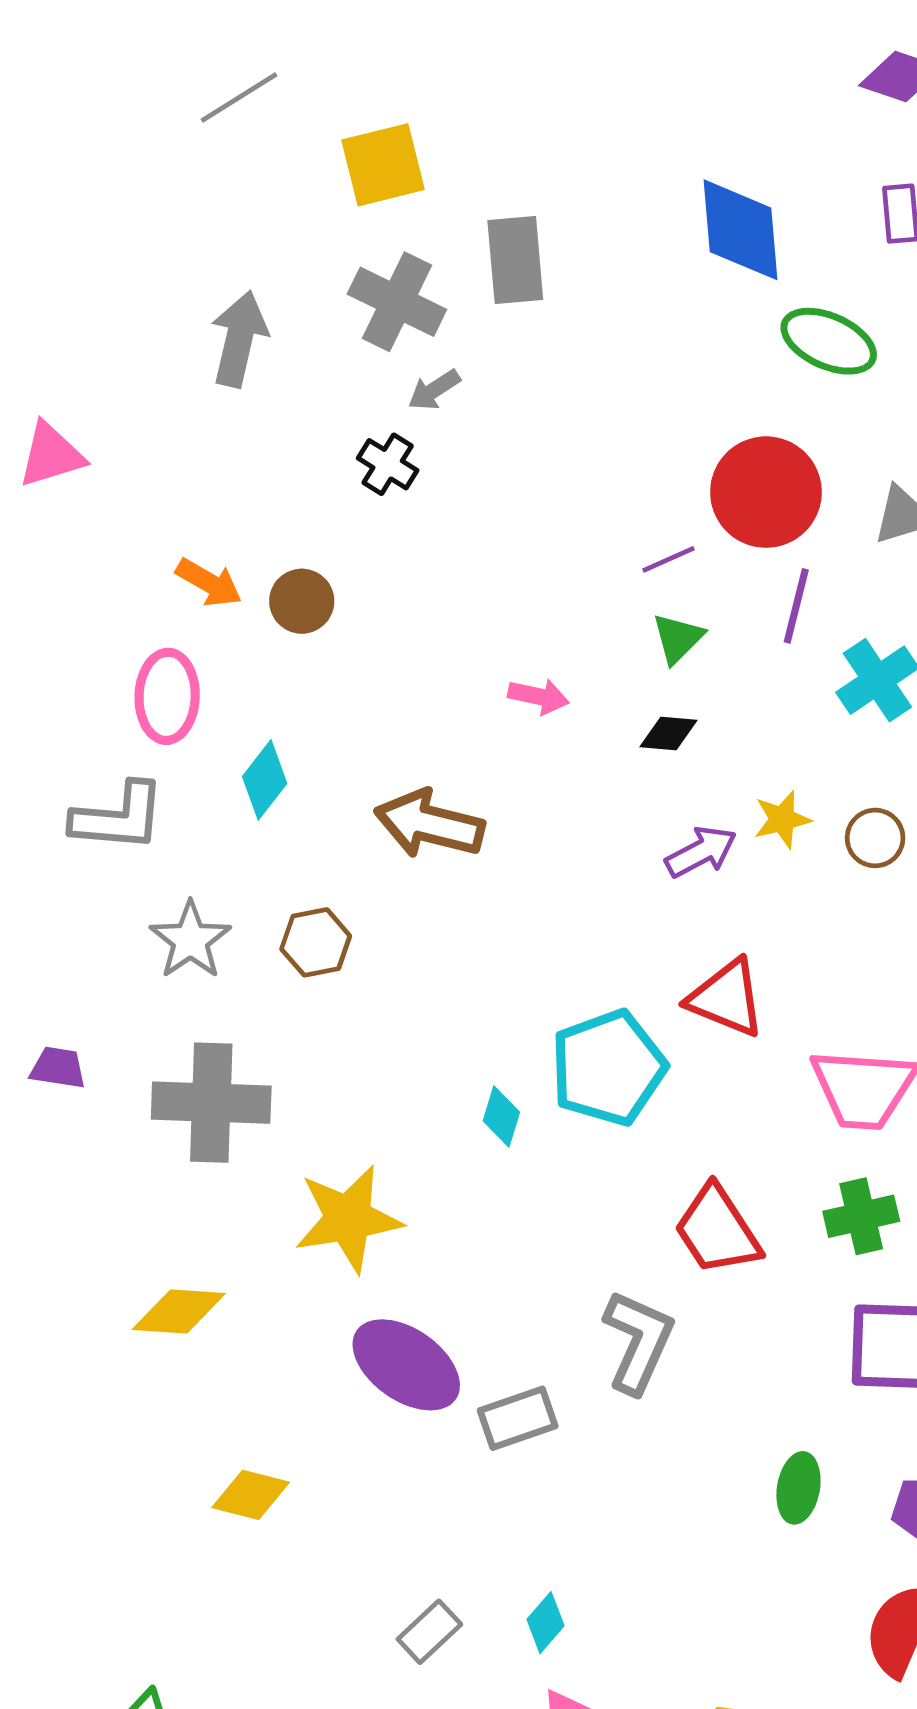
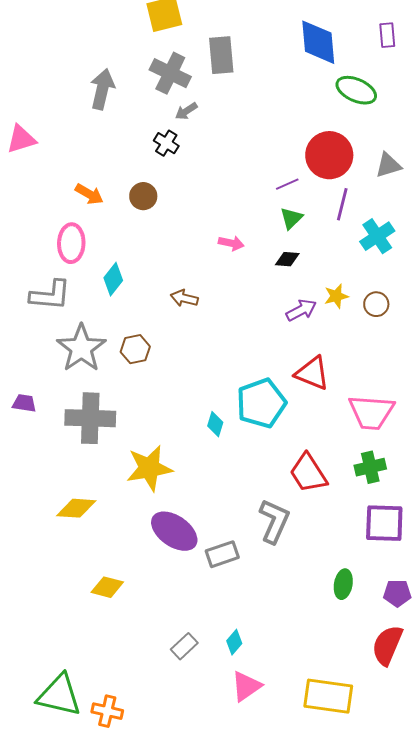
brown circle: (302, 601) -> (143, 196), moved
brown arrow: (429, 824) -> (184, 298), size x0.6
gray star: (190, 940) -> (81, 348), size x1.4

